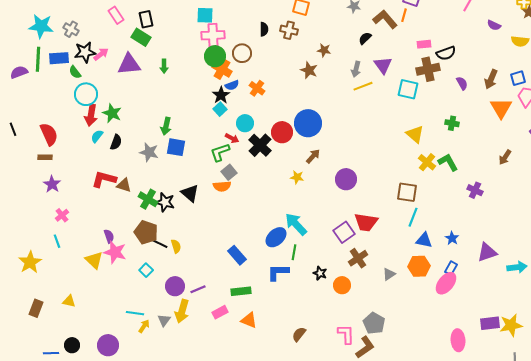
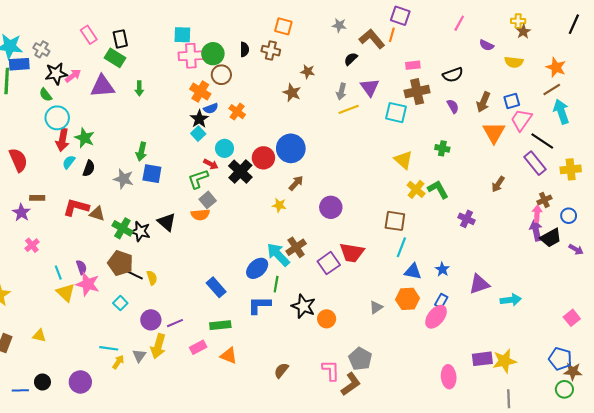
black semicircle: (446, 53) -> (453, 75), moved
green circle: (215, 56) -> (213, 54), moved
blue rectangle: (59, 58) -> (19, 64), moved
brown rectangle: (45, 157) -> (37, 198), moved
cyan line: (57, 241) -> (58, 273), moved
brown cross: (358, 258) -> (296, 247), moved
black star: (320, 273) -> (303, 306), size x1.6

